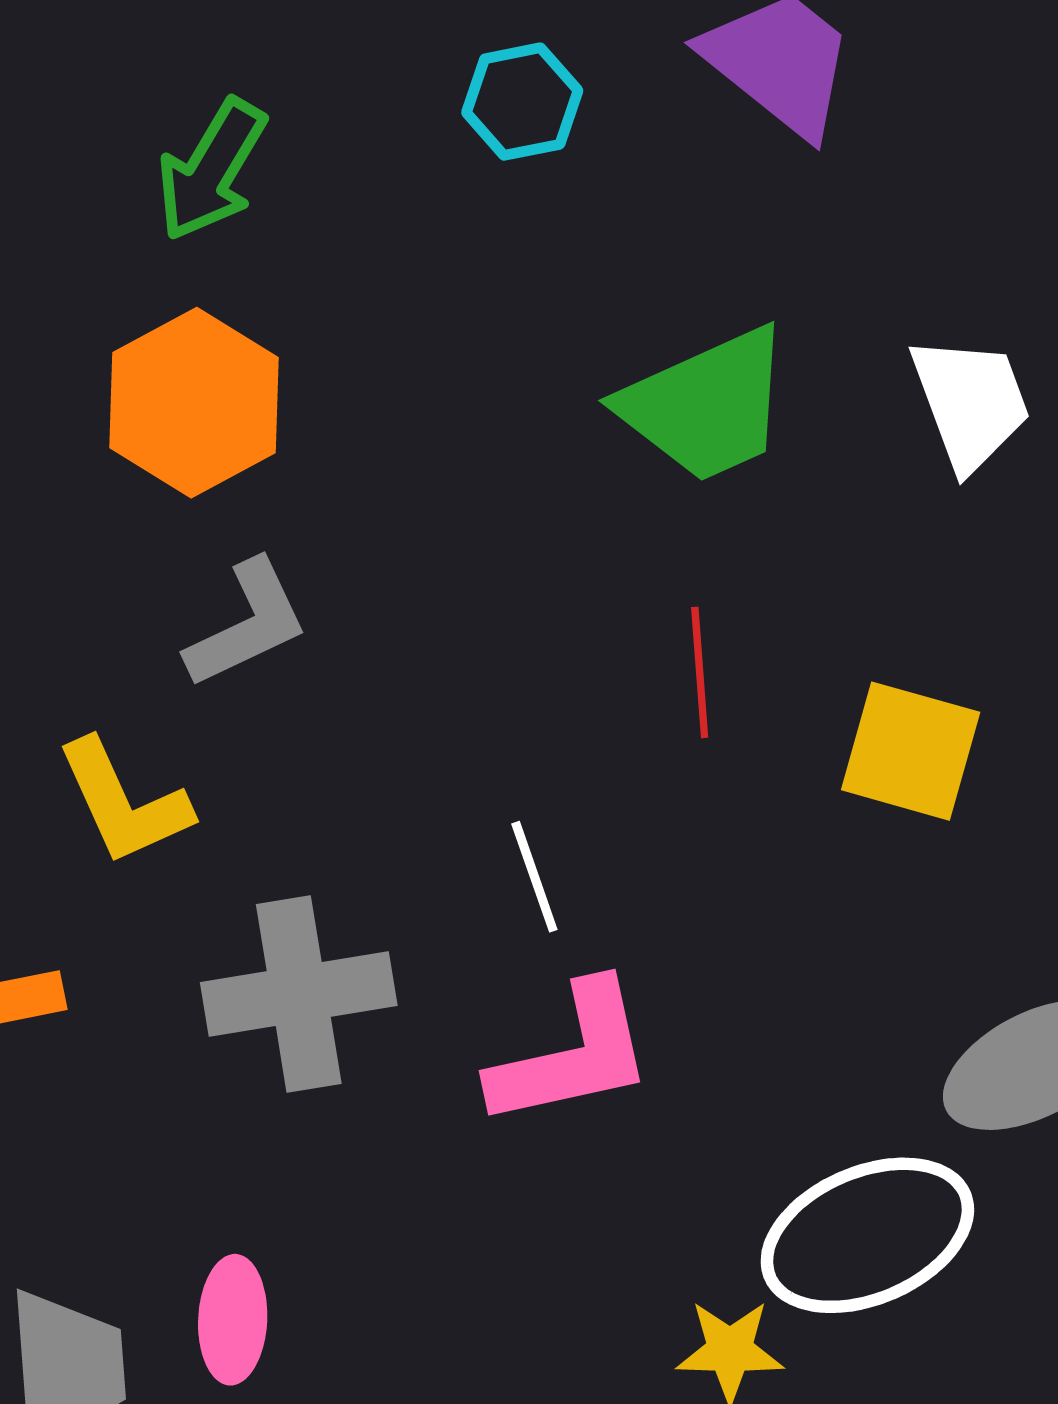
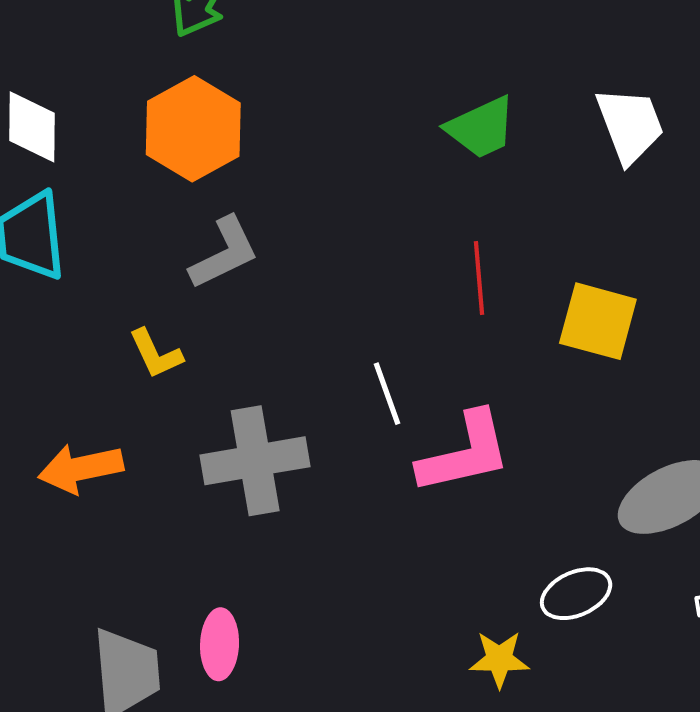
green trapezoid: (706, 405) -> (481, 128), size x0.7
yellow L-shape: (124, 802) -> (156, 354), size x0.7
pink L-shape: (572, 1055) -> (465, 453), moved
white ellipse: (867, 1235) -> (576, 594), size x0.6

